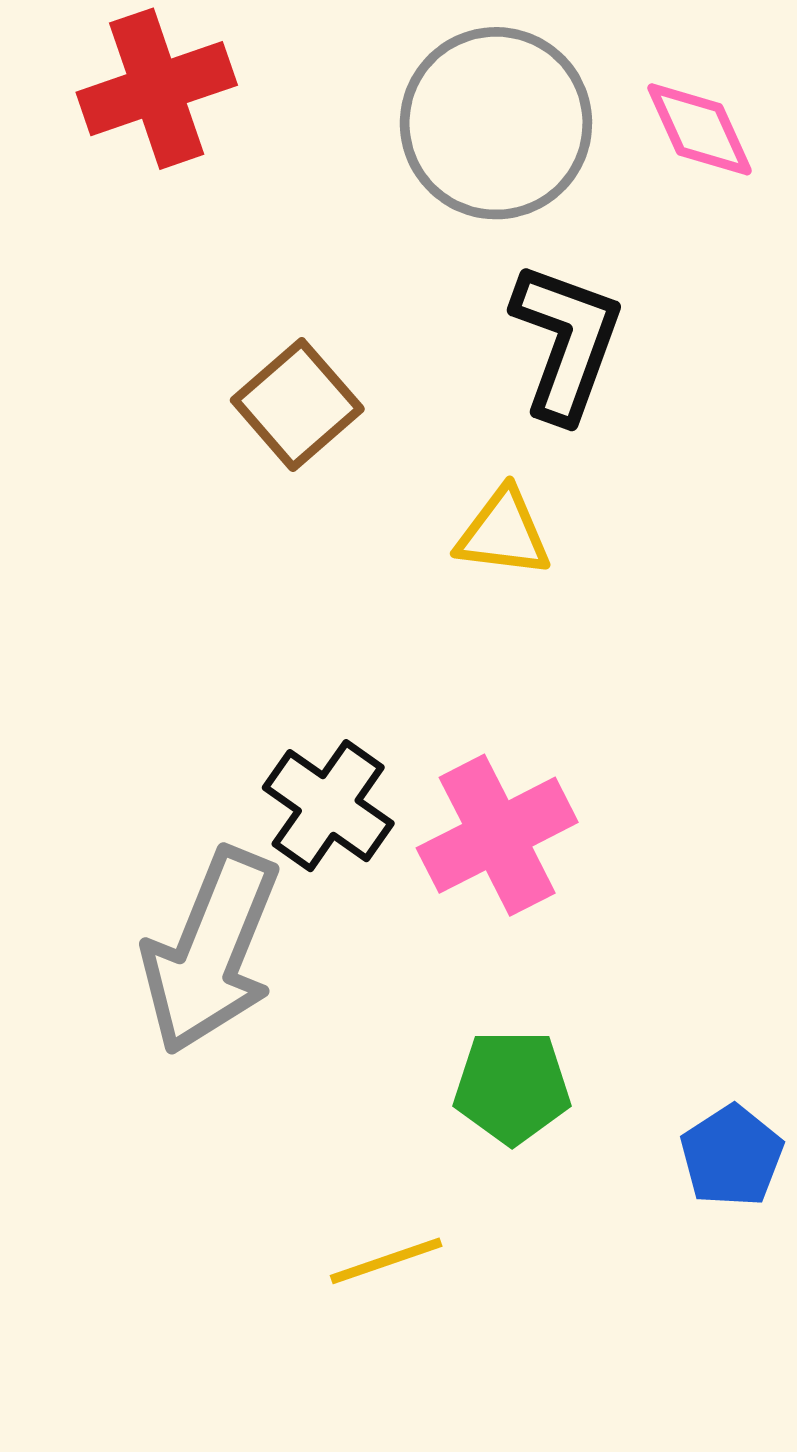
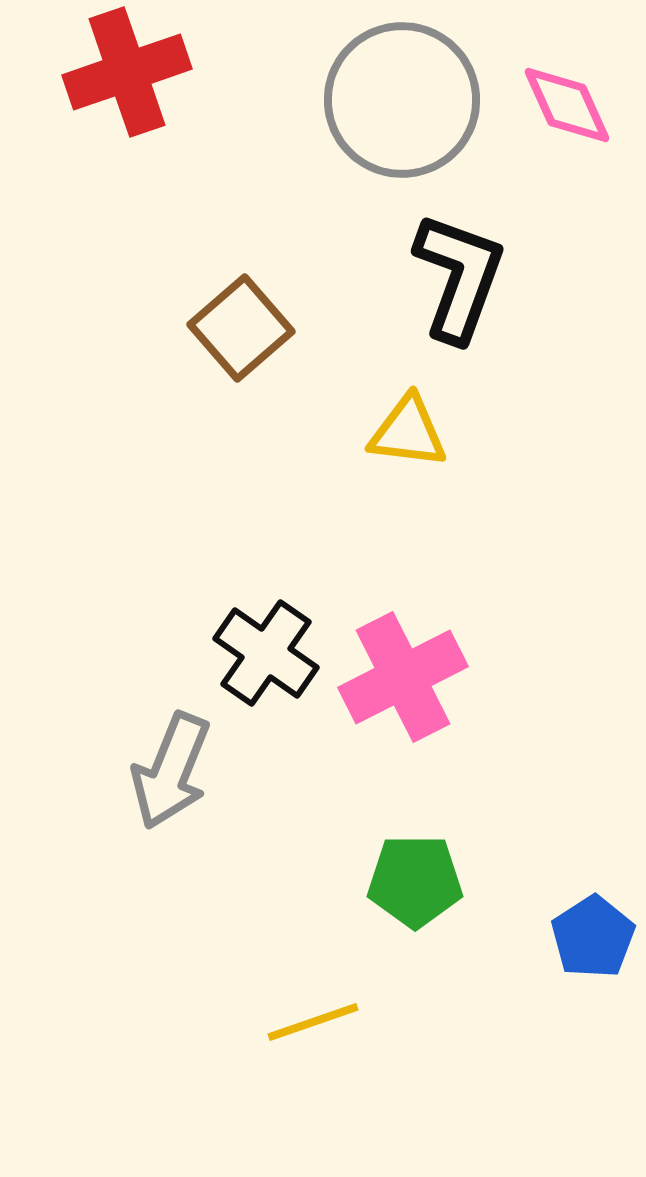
gray arrow: (211, 951) -> (171, 771), size x0.7

